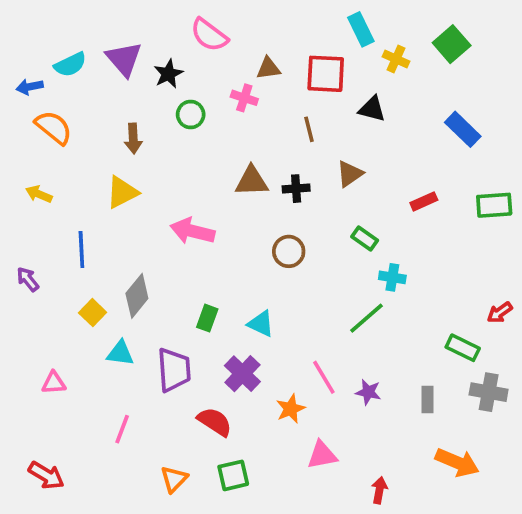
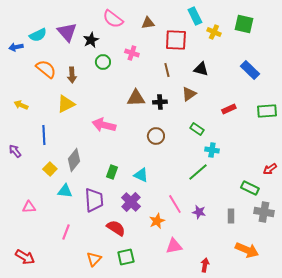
green square: (452, 44) -> (244, 24), turned -36
brown triangle: (268, 68) -> (148, 23), moved
black triangle: (372, 109) -> (201, 69), moved
orange semicircle: (54, 127) -> (46, 69), moved

